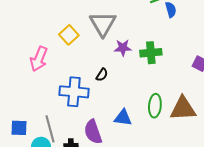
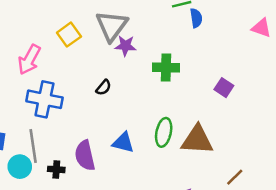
purple star: (123, 48) -> (125, 46), moved
blue cross: (74, 92) -> (44, 99), moved

